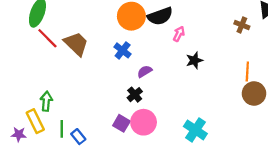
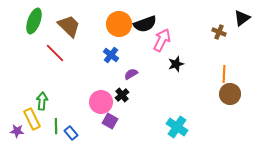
pink arrow: (179, 34) -> (162, 40), size x1.6
red line: (47, 38) -> (55, 53), moved
brown trapezoid: (76, 44) -> (69, 26), moved
pink circle: (144, 122) -> (101, 102), moved

